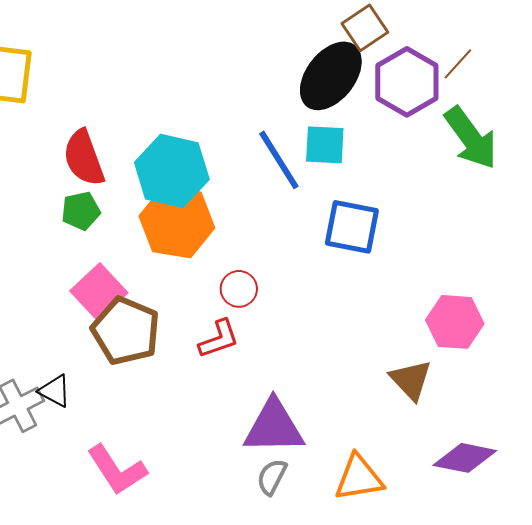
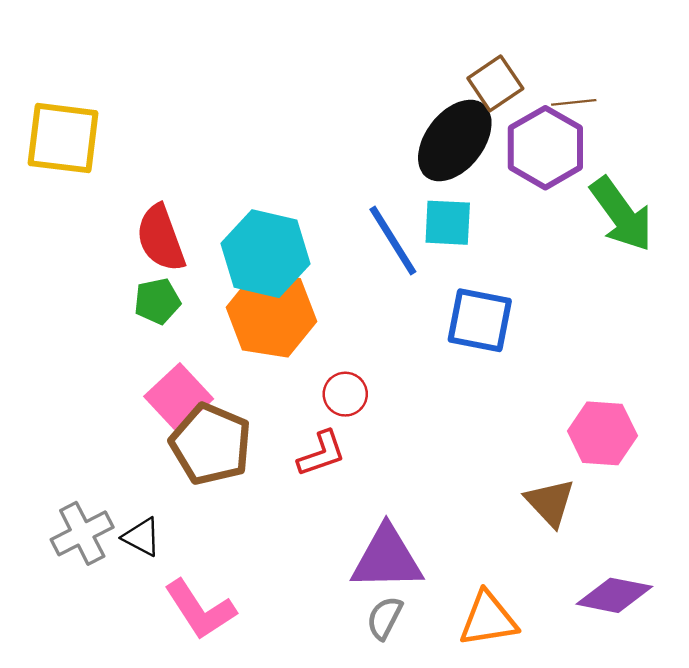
brown line: (458, 64) -> (574, 102), moved, turned 42
black triangle: (55, 391) -> (142, 537), moved

